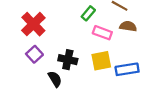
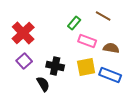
brown semicircle: (128, 26) -> (111, 48), moved
blue rectangle: (127, 69) -> (110, 75), turned 30

